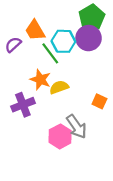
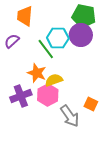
green pentagon: (92, 17) -> (84, 16), turned -30
orange trapezoid: (35, 30) -> (25, 16), moved, turned 35
orange square: (99, 101) -> (91, 104), moved
pink hexagon: (60, 136) -> (48, 95), moved

